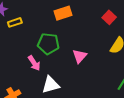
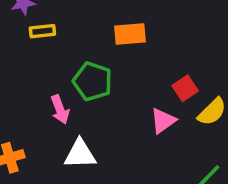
red square: (109, 17) -> (185, 88), moved
pink triangle: (80, 56) -> (163, 121), moved

